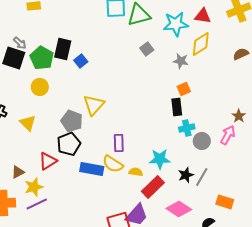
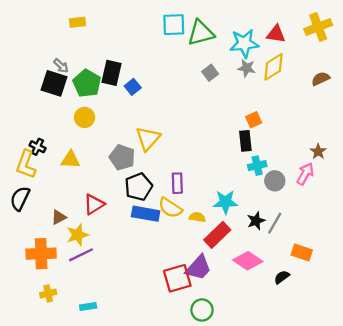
gray star: (181, 61) -> (247, 68), moved
yellow triangle: (28, 123) -> (70, 160), turned -42
black pentagon: (69, 144) -> (139, 187), moved

